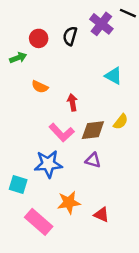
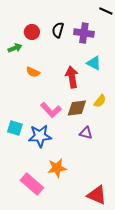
purple cross: (101, 24) -> (84, 33), moved, turned -30
red arrow: (72, 102) -> (72, 77), moved, size x1.5
purple triangle: (93, 160) -> (86, 133), moved
cyan square: (18, 184) -> (15, 128), moved
red triangle: (101, 215) -> (97, 195), moved, size x1.5

